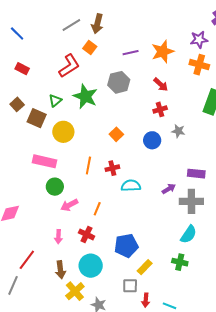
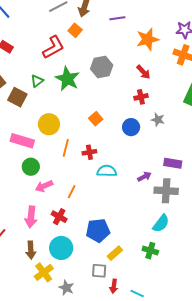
purple line: (131, 53) -> (117, 18), moved
yellow circle: (63, 132) -> (49, 124), moved
pink arrow: (58, 237) -> (31, 217), size x1.5

